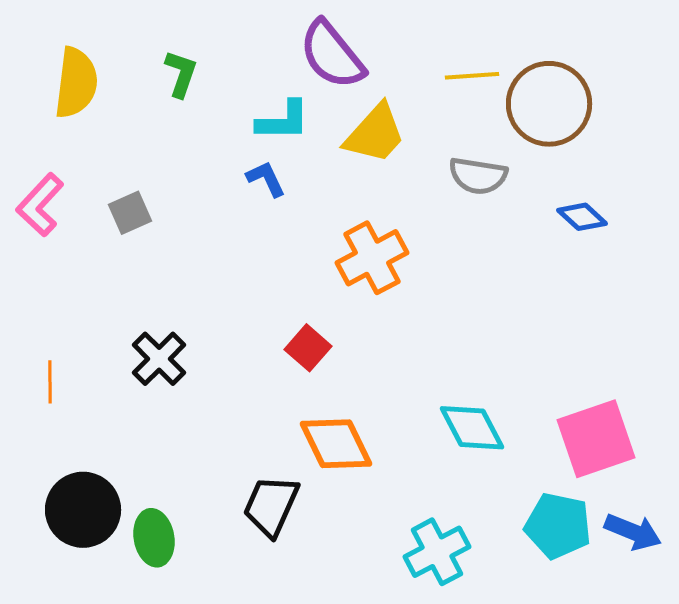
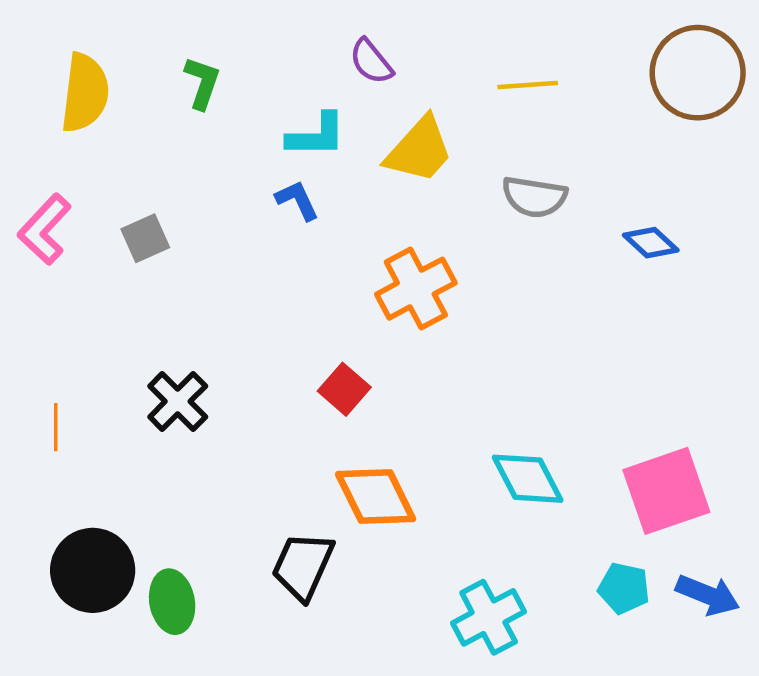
purple semicircle: (332, 55) -> (371, 62), size x0.6
brown circle: (549, 104) -> (698, 73), moved
cyan pentagon: (558, 526) -> (624, 588), size x0.7

